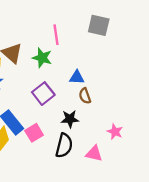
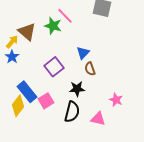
pink line: (56, 35) -> (65, 16), turned -36
green star: (42, 58) -> (53, 26), moved
blue triangle: (77, 77) -> (83, 53), turned -48

